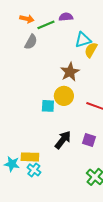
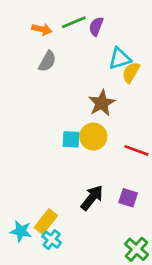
purple semicircle: (66, 17) -> (96, 26), turned -64
green line: (46, 25) -> (74, 22), moved
cyan square: (48, 106) -> (71, 139), moved
yellow rectangle: (30, 157) -> (46, 221), turned -54

